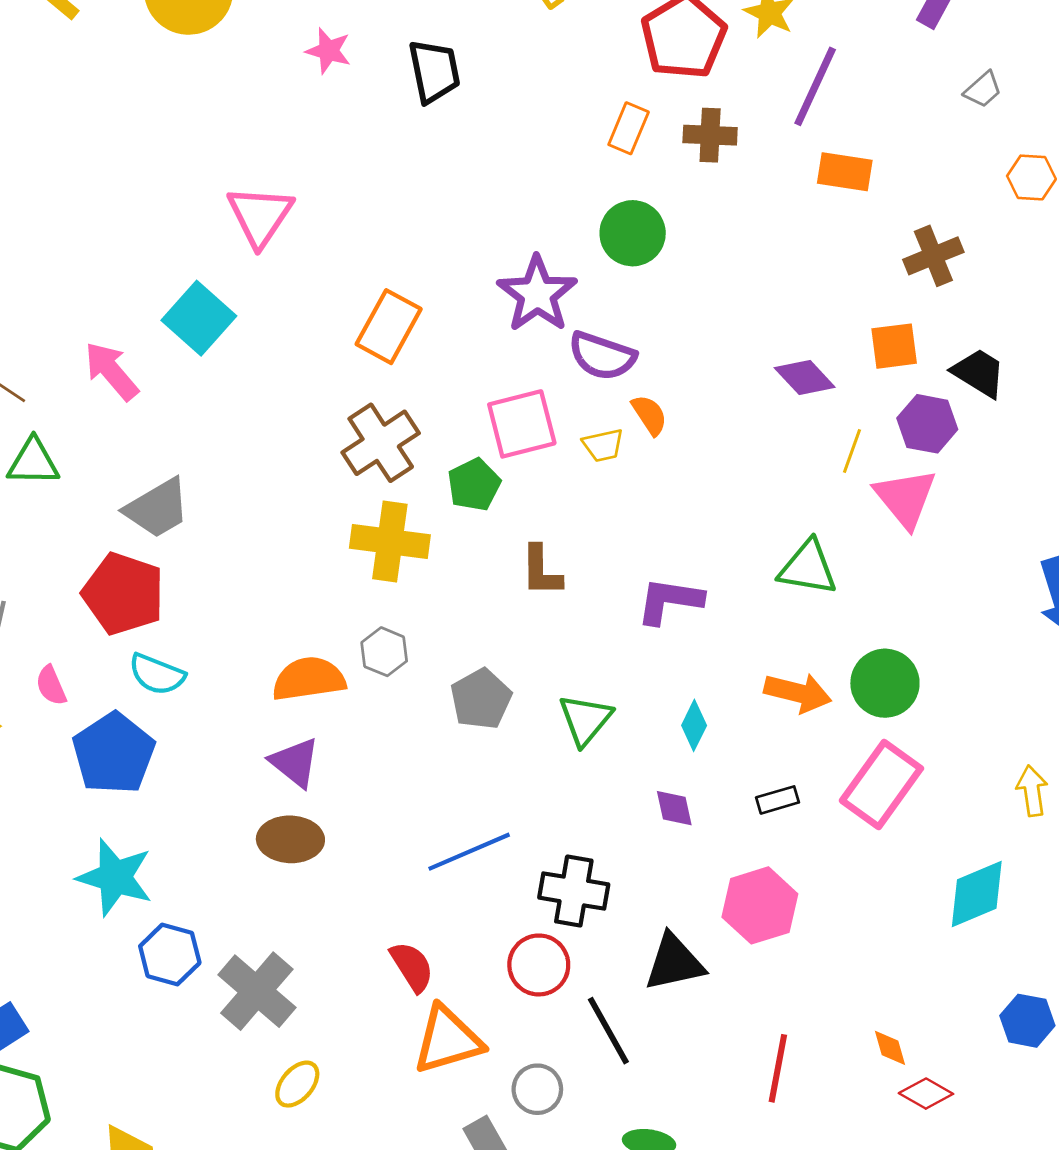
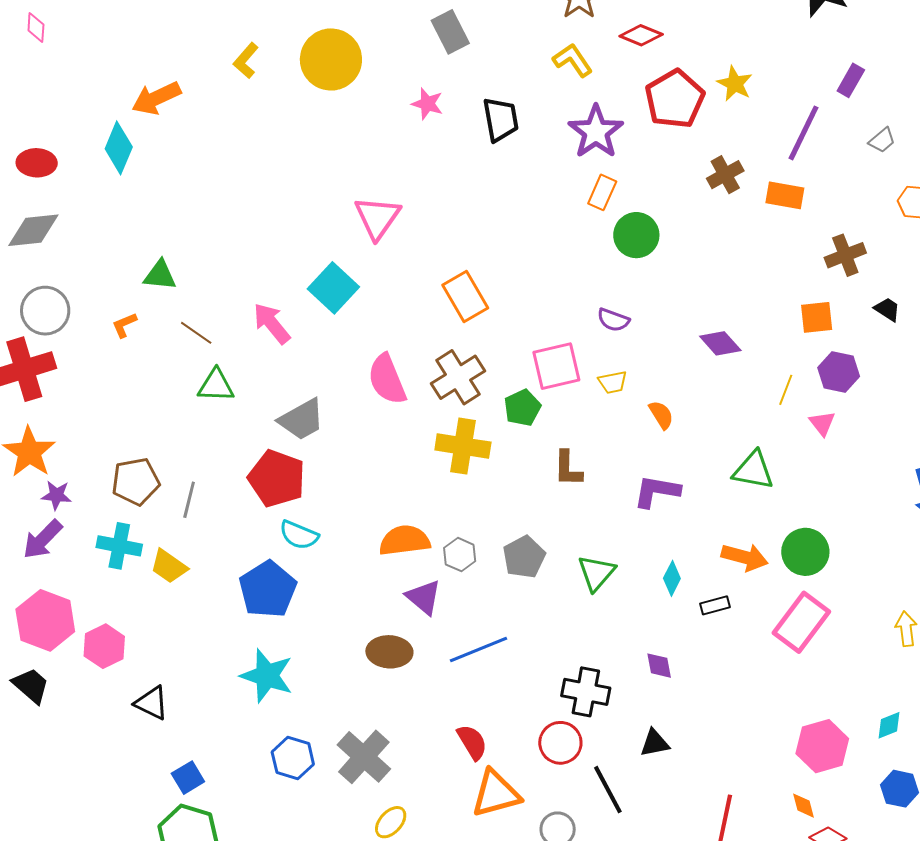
purple line: (815, 86) -> (803, 133), moved
orange rectangle: (629, 128) -> (602, 192), moved
brown cross: (710, 135) -> (725, 175), moved, turned -33
purple star: (537, 294) -> (596, 132), moved
orange rectangle: (389, 327) -> (465, 296), turned -60
purple semicircle: (602, 356) -> (613, 320), size x0.7
black trapezoid: (979, 373) -> (887, 309), moved, size x0.7
purple diamond: (805, 377) -> (720, 343), moved
orange semicircle: (649, 415) -> (661, 415), moved
pink triangle: (905, 498) -> (822, 423), size x0.6
gray hexagon: (384, 652) -> (460, 555), moved
pink semicircle: (51, 685) -> (387, 379), moved, size x1.8
purple triangle: (295, 762) -> (424, 597), moved
black rectangle: (777, 800) -> (715, 605), moved
purple diamond: (674, 808) -> (659, 666), moved
blue line: (469, 852) -> (479, 649), moved
cyan diamond: (977, 894) -> (889, 725), moved, size x0.6
pink hexagon: (760, 905) -> (822, 746), moved
blue hexagon: (170, 954) -> (293, 758), moved
black triangle: (674, 963) -> (655, 743), size x0.7

